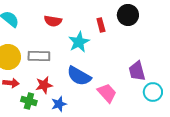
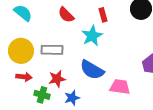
red semicircle: (53, 21) -> (66, 15), turned 36
red rectangle: (101, 25) -> (103, 15), moved
pink trapezoid: (107, 93) -> (120, 87), turned -40

